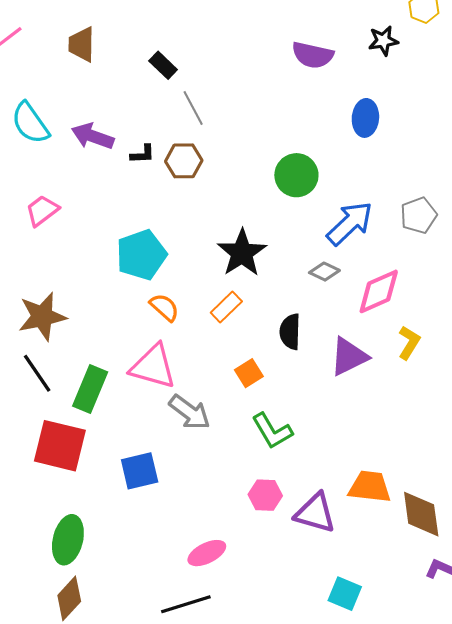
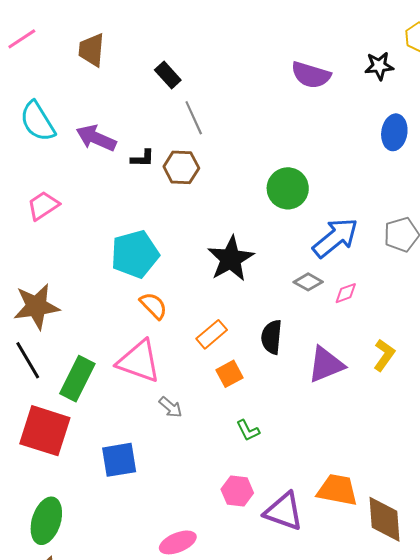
blue ellipse: (365, 118) -> (394, 132), moved
pink diamond: (379, 291) -> (346, 293), moved, size x0.5
orange rectangle: (226, 307) -> (212, 334), moved
gray arrow: (190, 412) -> (171, 407), size x0.6
green L-shape: (272, 431) -> (248, 430), size x0.6

